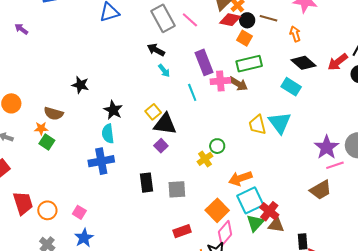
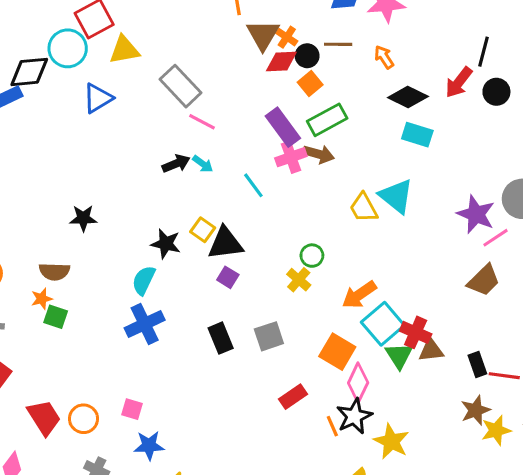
pink line: (190, 20) -> (202, 122), moved
orange square: (244, 38) -> (310, 83), turned 35
black arrow: (156, 50) -> (176, 164), moved, turned 144
purple rectangle: (204, 62) -> (283, 127), moved
cyan rectangle: (291, 87) -> (417, 135), moved
black star: (113, 110) -> (166, 244), moved
cyan semicircle: (108, 134) -> (144, 280), turned 48
blue star: (84, 238) -> (149, 445), turned -30

